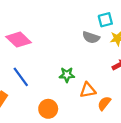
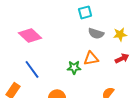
cyan square: (105, 20) -> (85, 12), moved
orange triangle: (88, 90) -> (91, 58), moved

